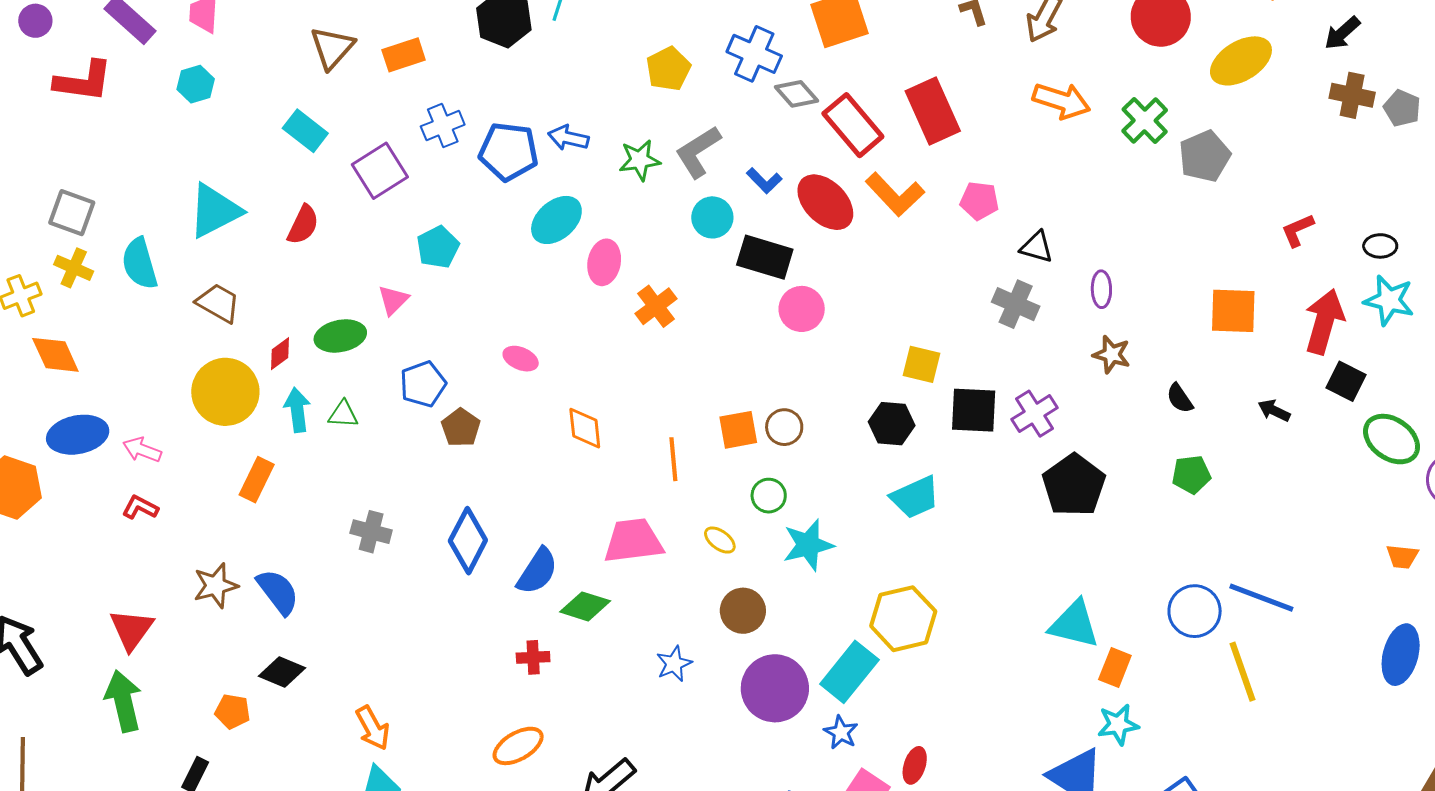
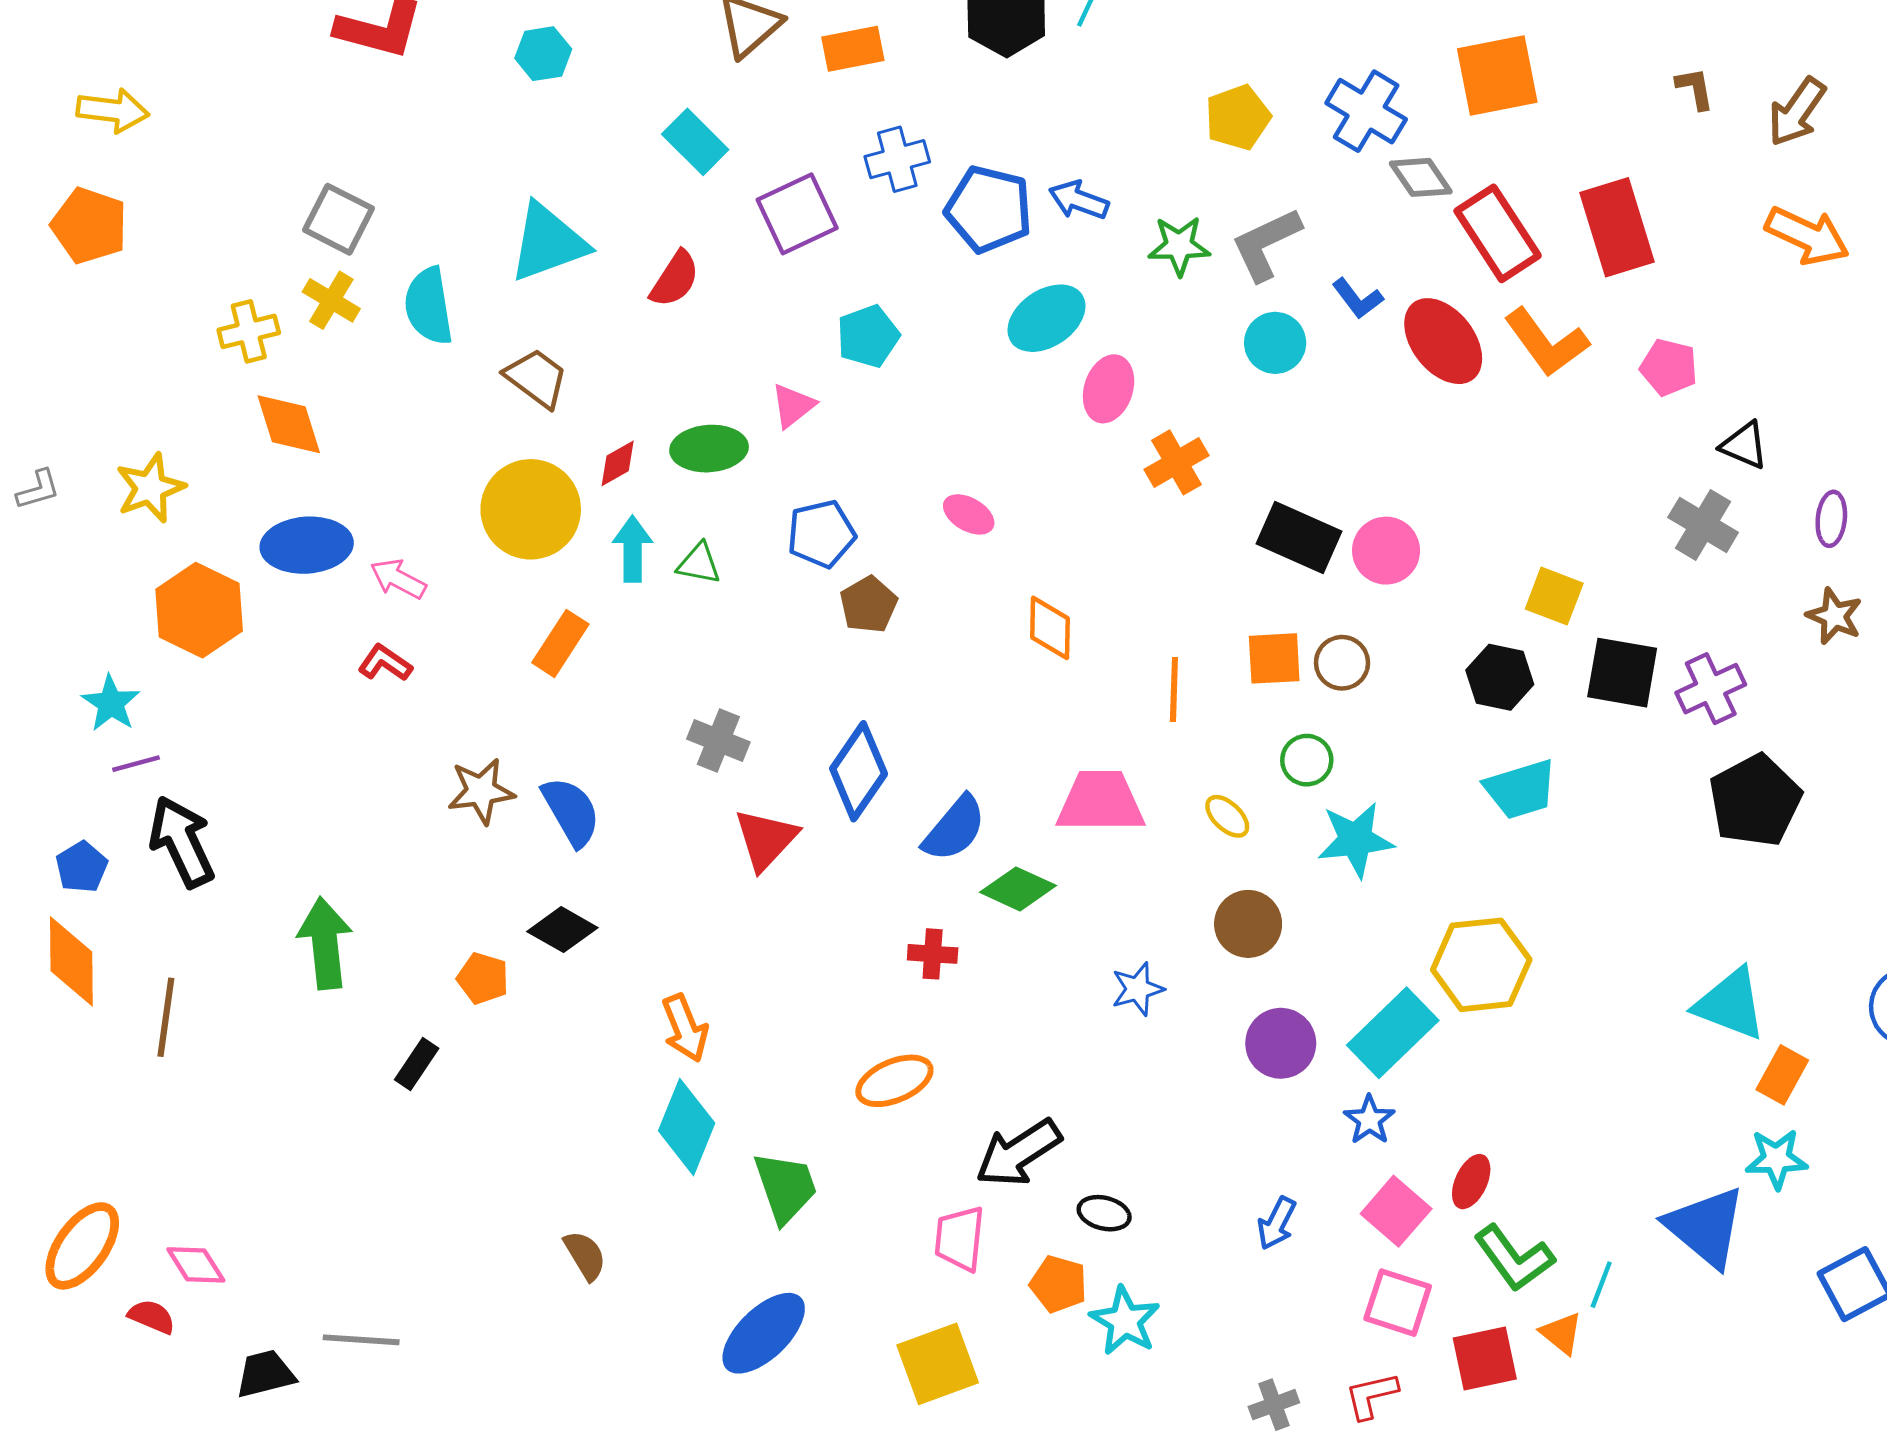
black rectangle: (765, 257) -> (1299, 537), moved
pink circle: (802, 309) -> (1386, 551), moved
red triangle: (131, 629) -> (766, 839), moved
purple circle: (775, 688) -> (1281, 1043), size x0.7

